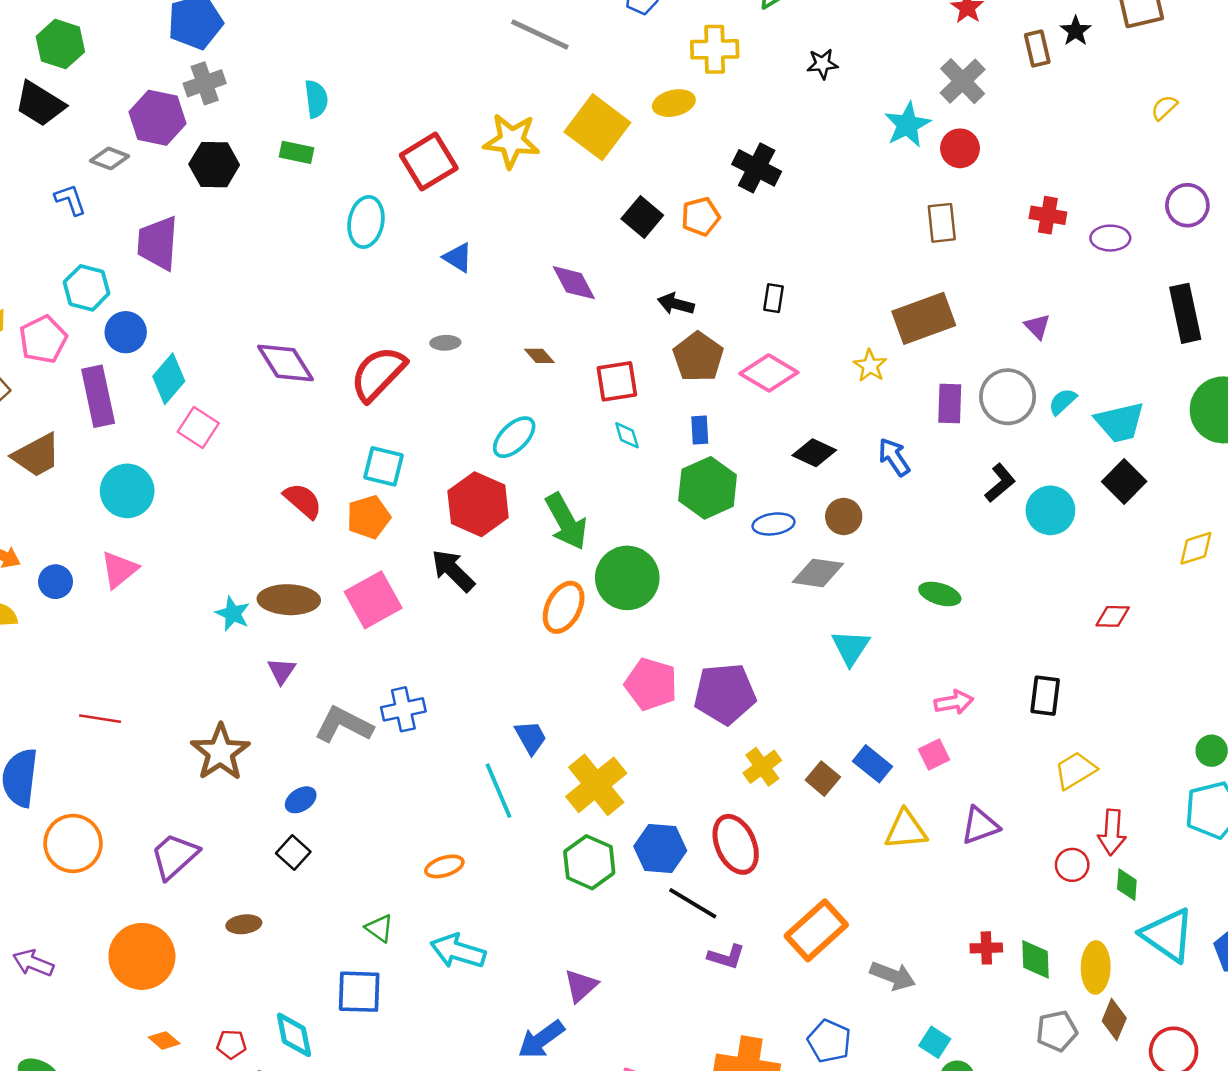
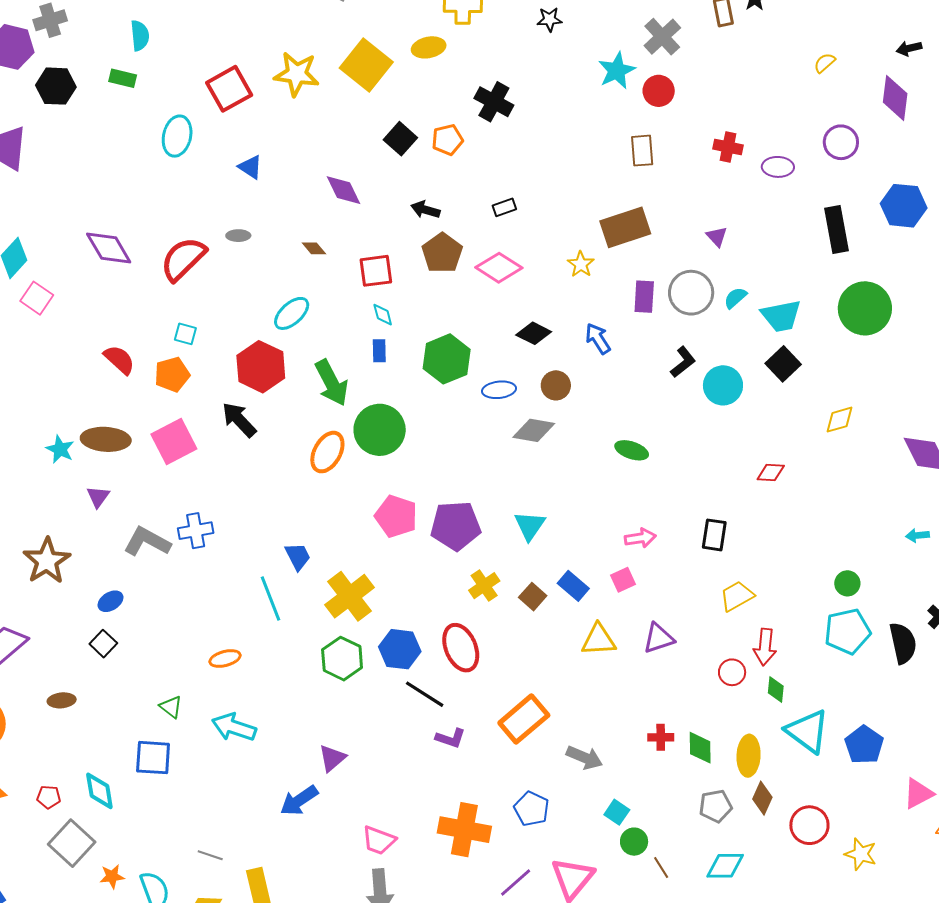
black rectangle: (773, 298) -> (504, 207), turned 60
blue rectangle: (700, 430) -> (379, 351), moved
cyan square: (383, 466) -> (185, 334), size x0.7
cyan triangle: (851, 648) -> (530, 526), moved

